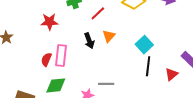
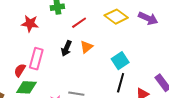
black arrow: (89, 41) -> (66, 48), turned 35
red semicircle: (46, 59) -> (20, 70), moved

